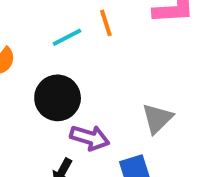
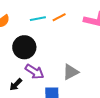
orange line: (106, 23) -> (59, 17), turned 64

